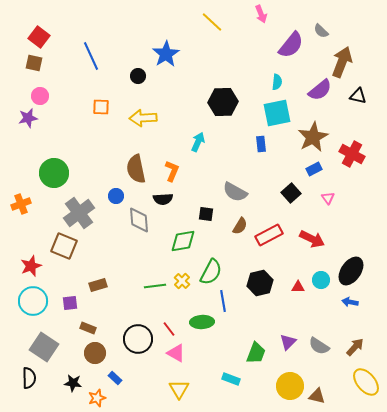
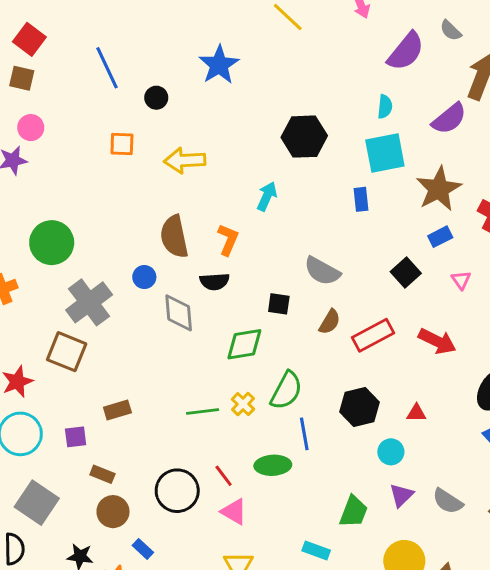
black circle: (138, 76) -> (156, 98), moved
cyan circle: (321, 280) -> (391, 452), moved

